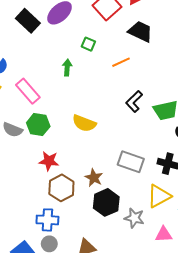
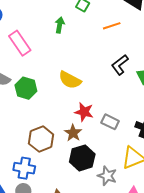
green hexagon: (38, 125) -> (26, 88), moved
red star: (49, 161) -> (84, 112), moved
gray rectangle: (131, 162) -> (110, 122), size x0.7

